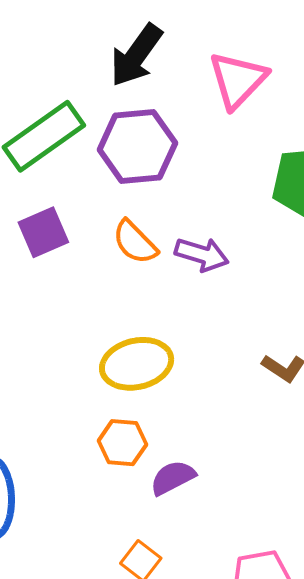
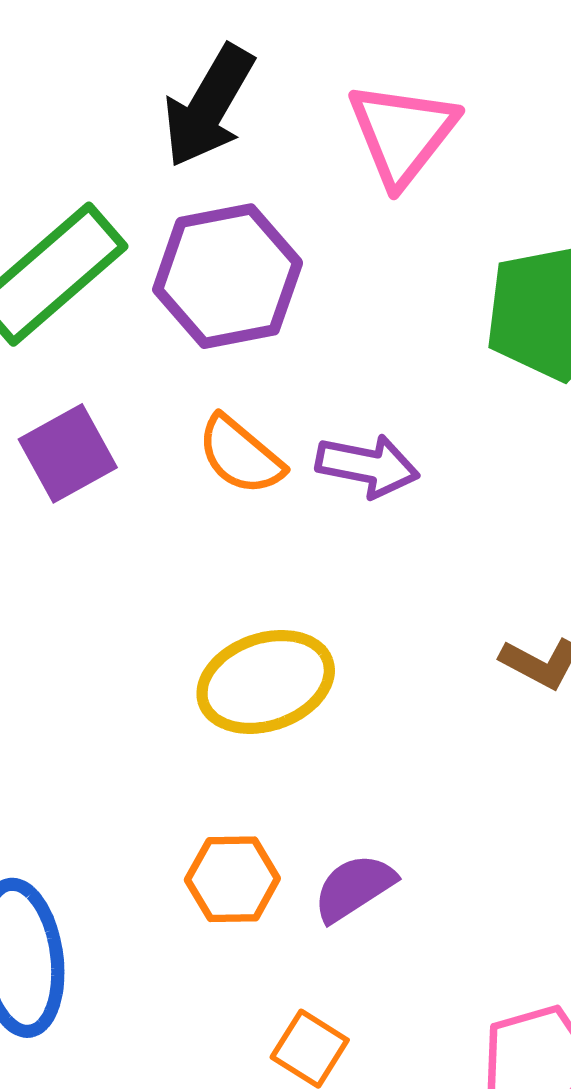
orange hexagon: (122, 443) -> (232, 879), moved

